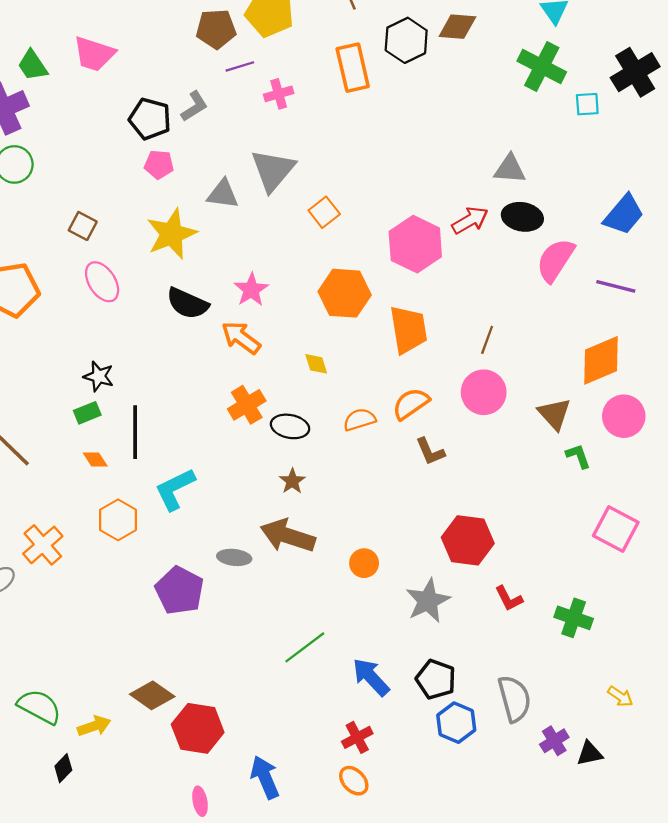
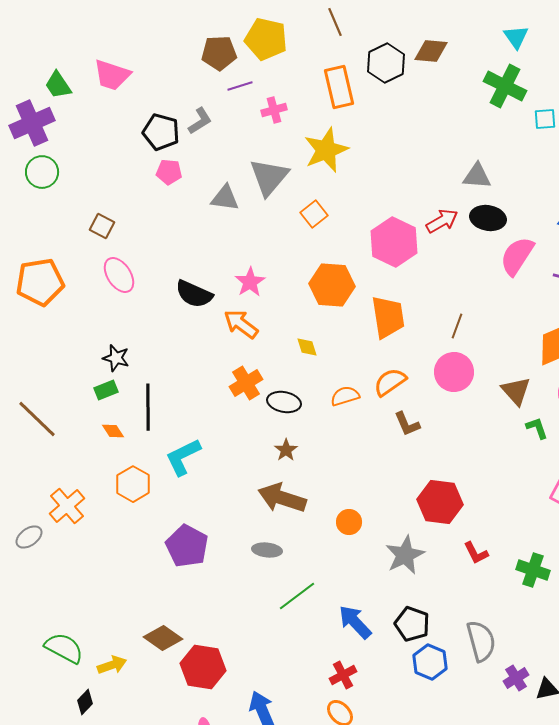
yellow star: (172, 234) -> (326, 150), moved
gray ellipse: (234, 557) -> (267, 550), moved

